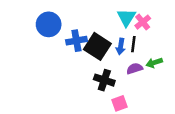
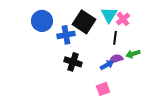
black square: (97, 46) -> (84, 22), moved
blue arrow: (121, 46) -> (107, 65), moved, turned -128
black cross: (104, 80) -> (73, 62), moved

